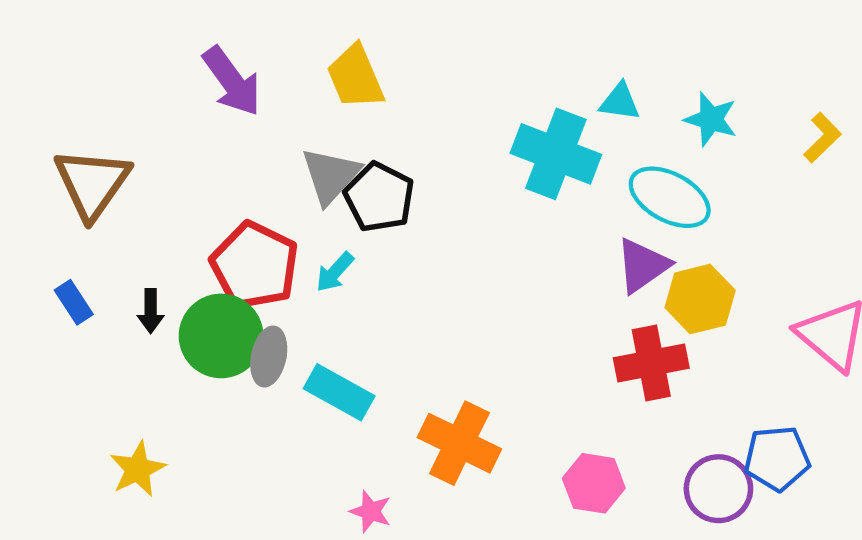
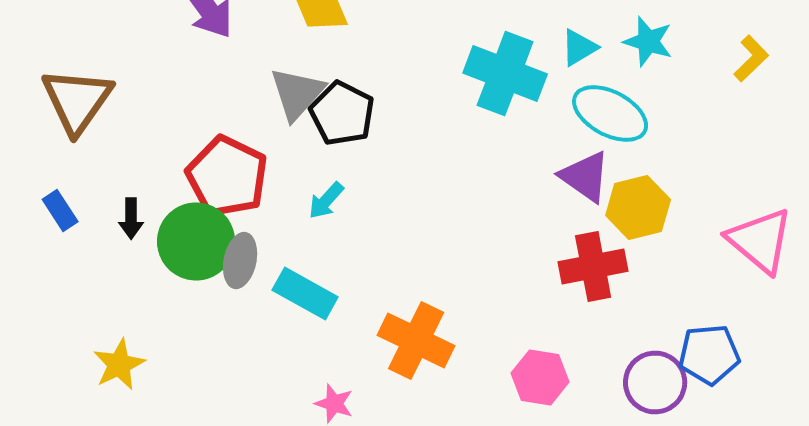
cyan triangle: (620, 102) -> (579, 48), moved, turned -39
purple triangle: (643, 265) -> (585, 176), turned -50
cyan arrow: (335, 272) -> (326, 200), moved

